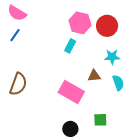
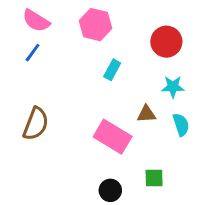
pink hexagon: (80, 23) -> (95, 25), moved

